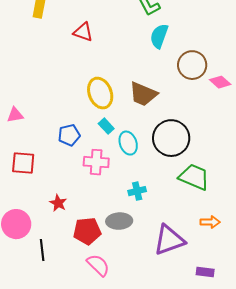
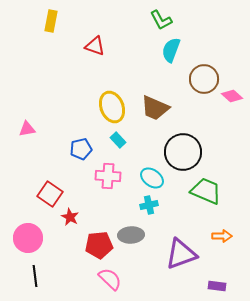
cyan ellipse: (128, 143) -> (152, 178), moved, turned -35
red square: (23, 163) -> (50, 194), moved, turned 30
black line: (42, 250) -> (35, 276), moved

